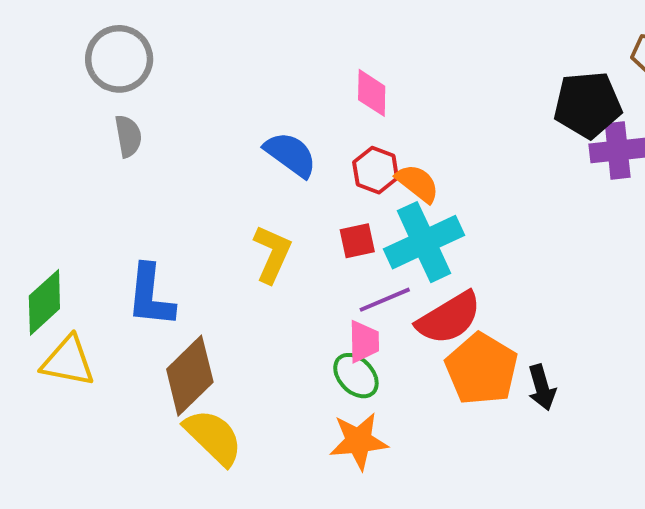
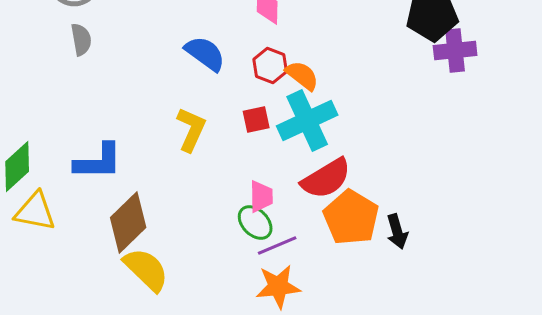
blue L-shape: (150, 296) -> (98, 162), turned -96
purple line: (385, 300) -> (277, 246), moved
orange star: (359, 441) -> (278, 286), moved

